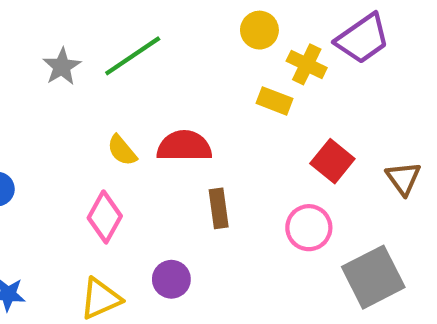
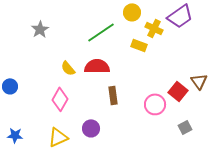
green line: (133, 56) -> (101, 32), moved
red square: (332, 161) -> (178, 91), moved
gray square: (373, 277) -> (185, 127), size x0.5

